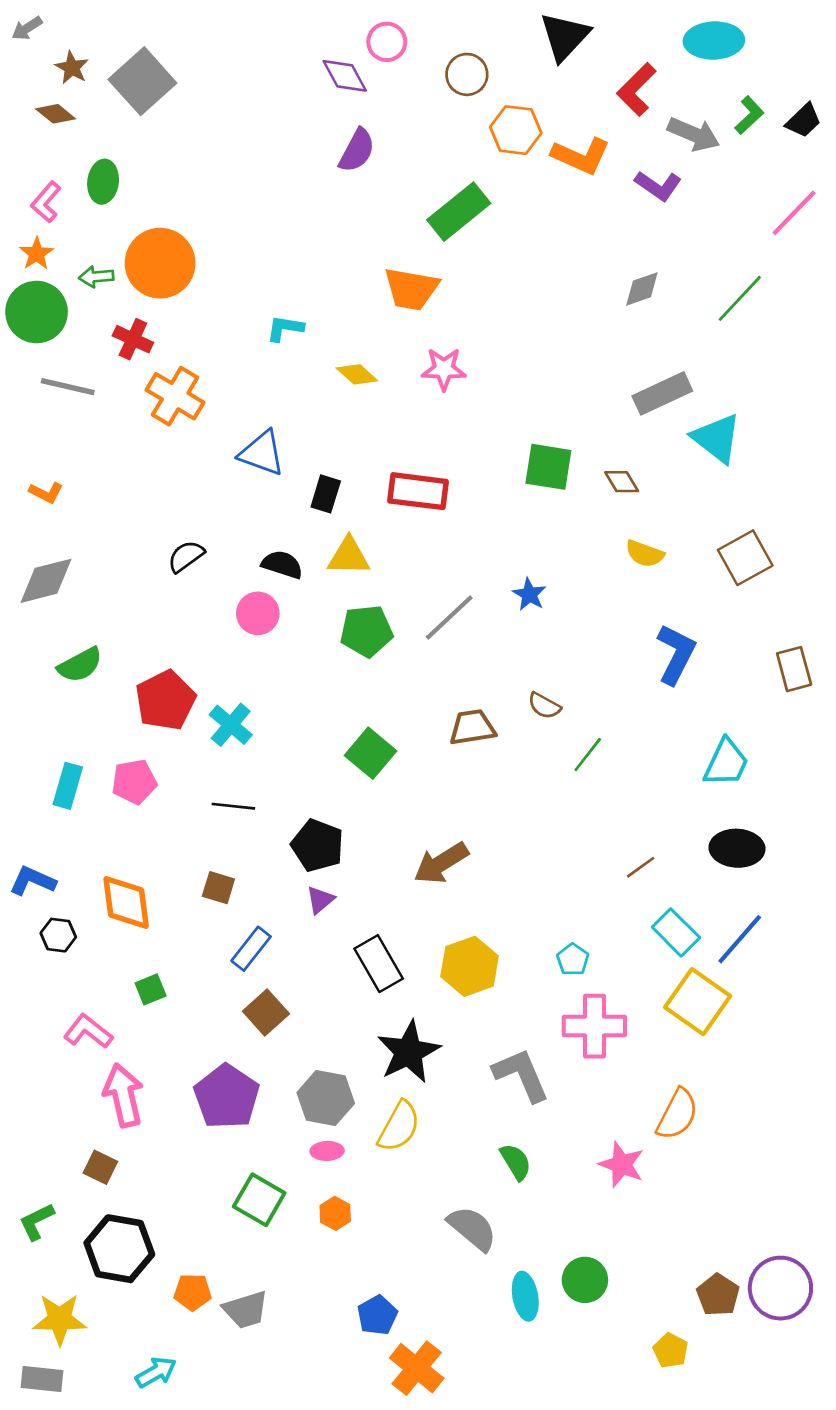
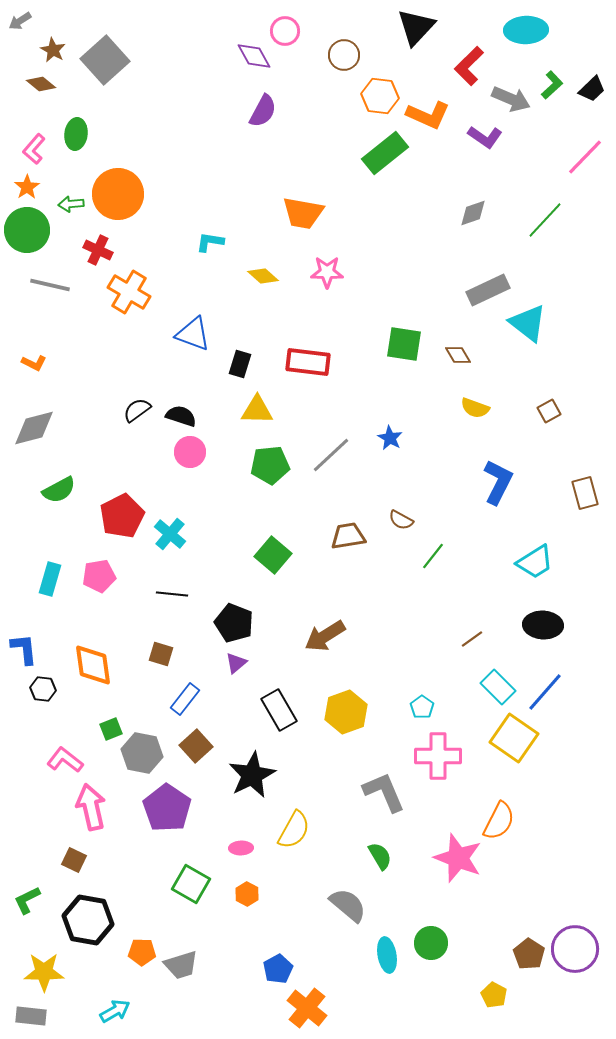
green rectangle: (459, 212) -> (385, 153), moved
brown square: (745, 558) -> (549, 411), size x0.6
black semicircle: (282, 564) -> (181, 416), moved
cyan trapezoid: (726, 763) -> (535, 562), turned 33
blue L-shape: (32, 881) -> (24, 649), turned 60
black star: (408, 1052) -> (252, 775), moved
gray hexagon: (326, 1098) -> (142, 753), moved
pink star: (622, 1165) -> (458, 858), size x1.4

